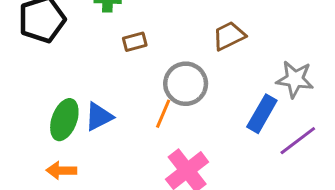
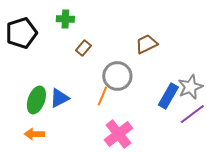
brown rectangle: (135, 42) -> (83, 48), turned -35
gray star: (295, 79) -> (190, 87), moved, turned -30

